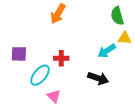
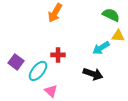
green semicircle: (117, 16) -> (111, 15), turned 132
purple square: (19, 54) -> (16, 62), moved, turned 35

